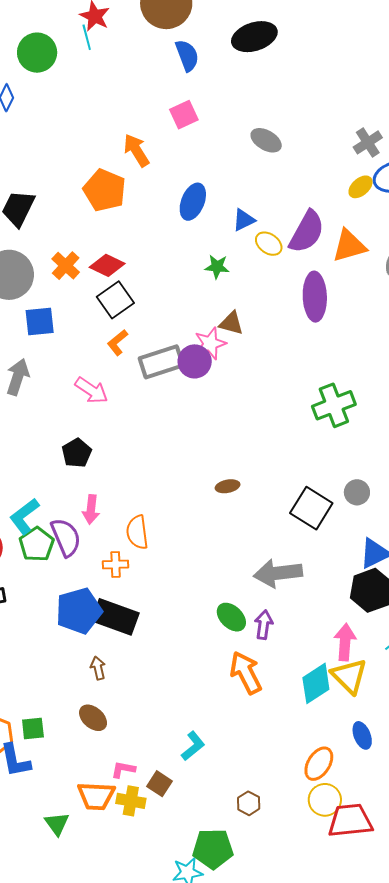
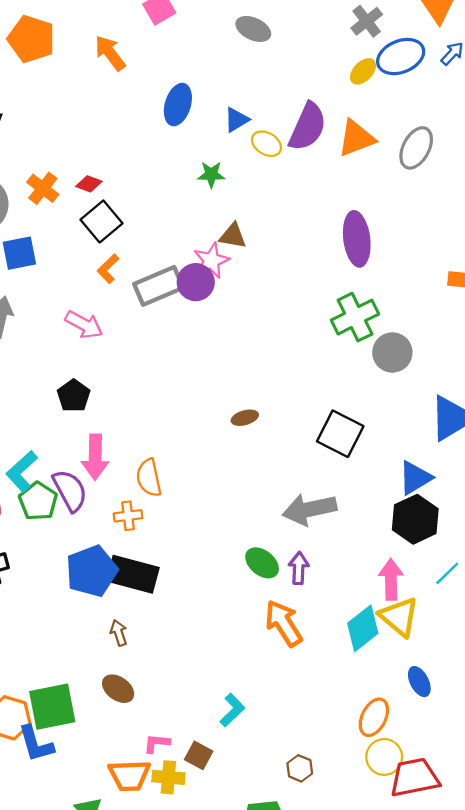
orange pentagon: (105, 190) -> (31, 39), moved
red diamond: (107, 265) -> (89, 184), size x0.7
purple ellipse: (315, 297) -> (357, 239), moved
gray circle: (357, 492) -> (392, 352), moved, size x1.4
pink arrow: (91, 509) -> (95, 457), size x1.4
green square: (33, 729) -> (52, 707), size x1.8

